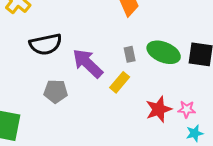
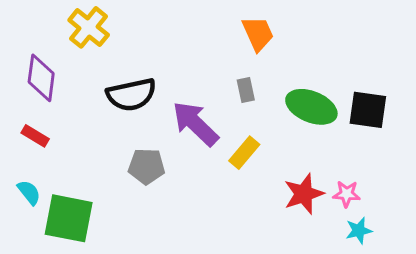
gray rectangle: (130, 54) -> (246, 90), moved

